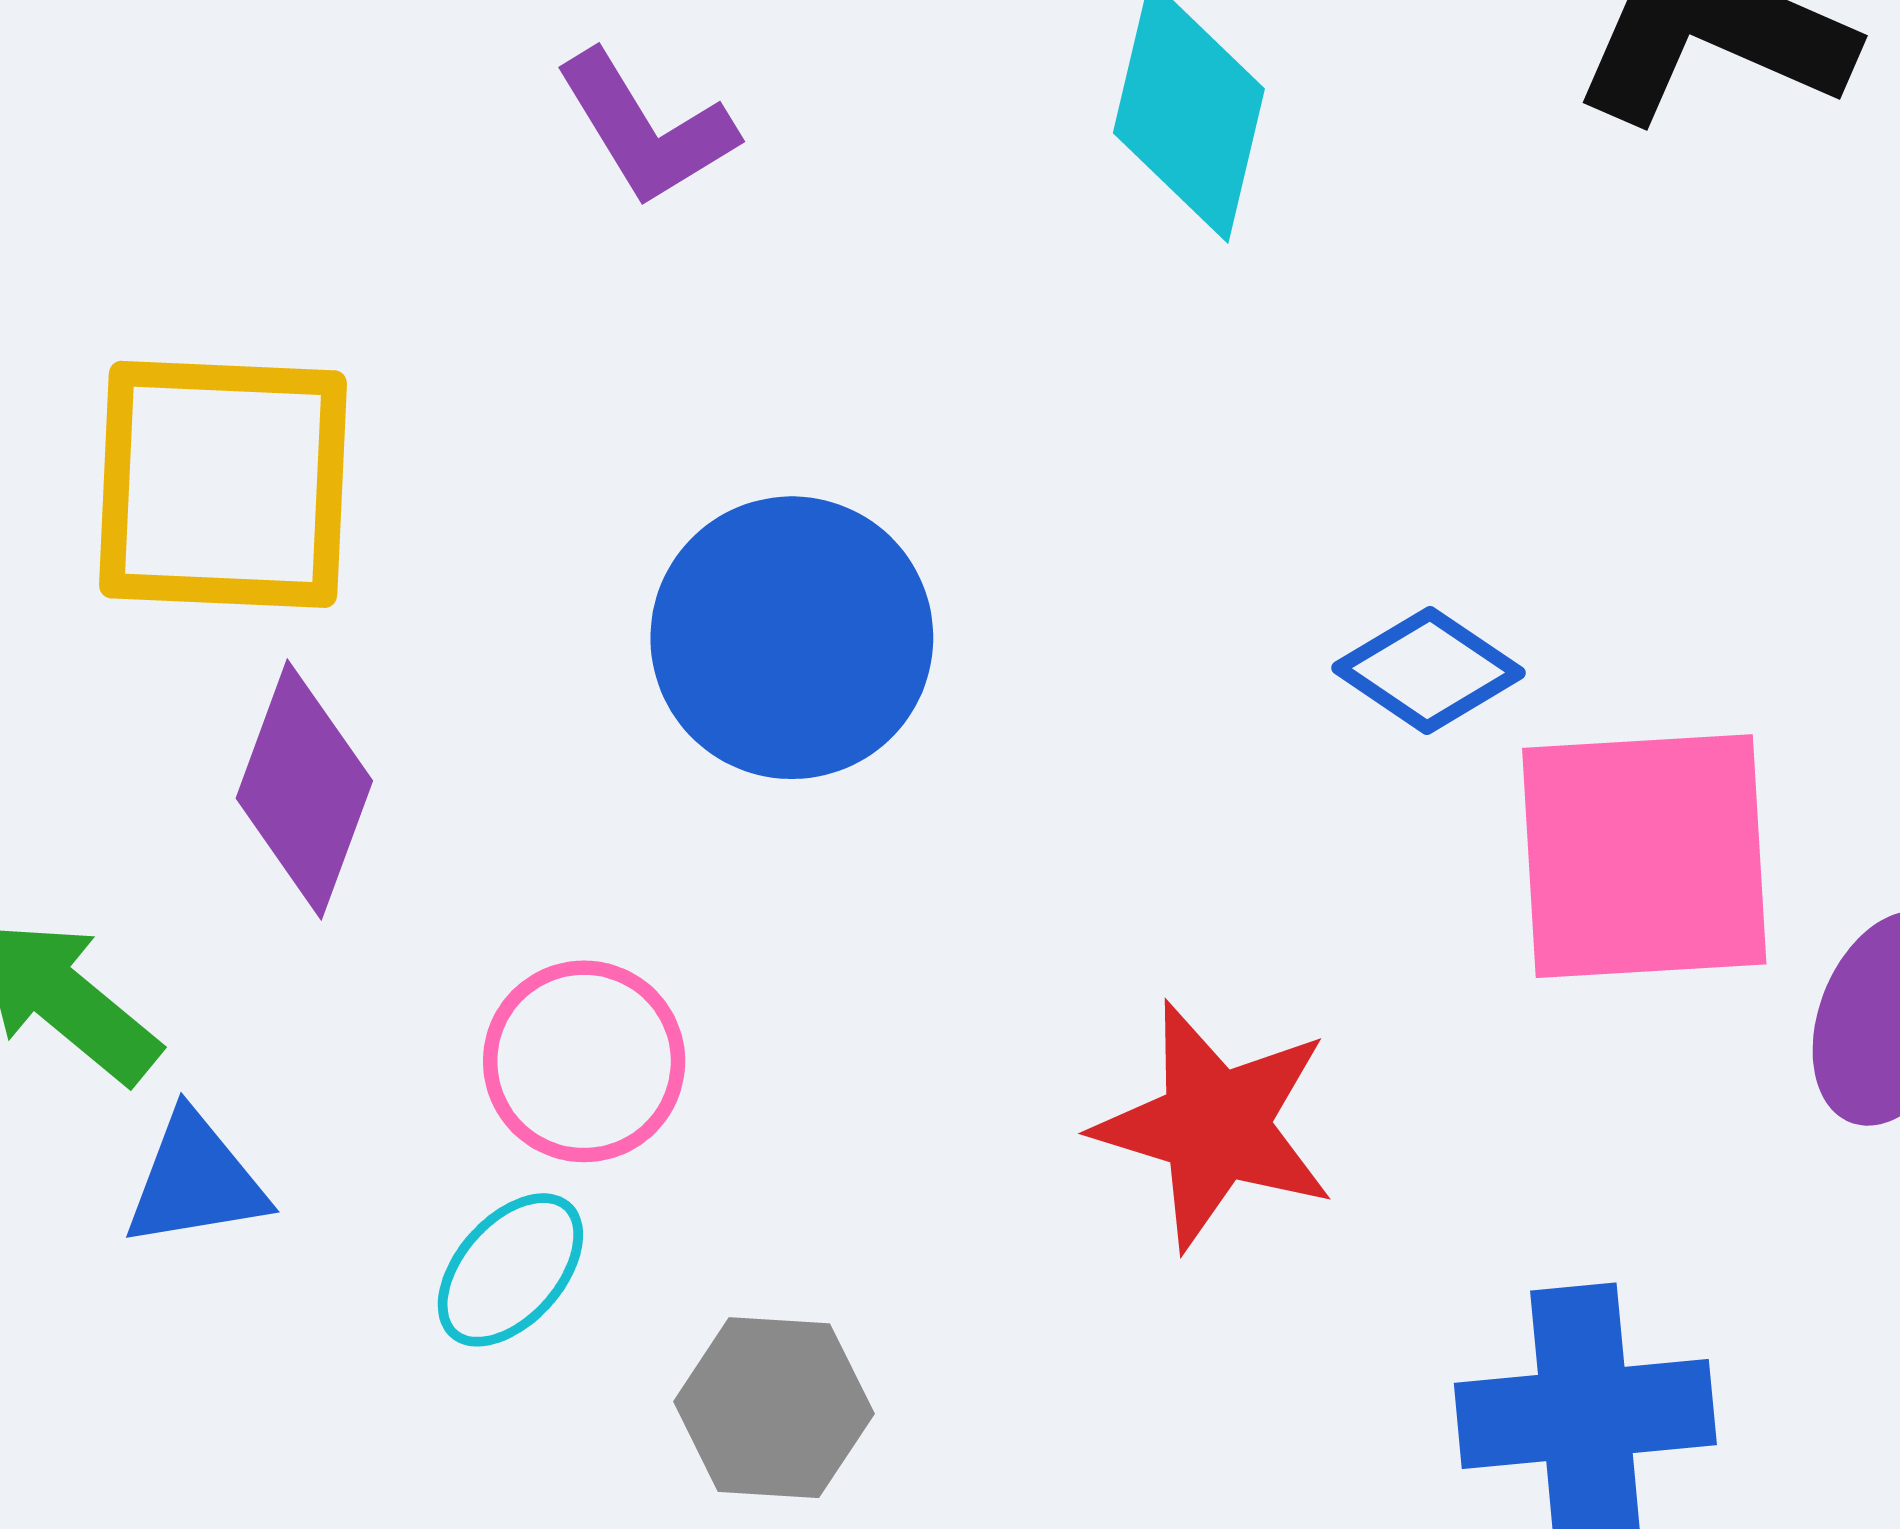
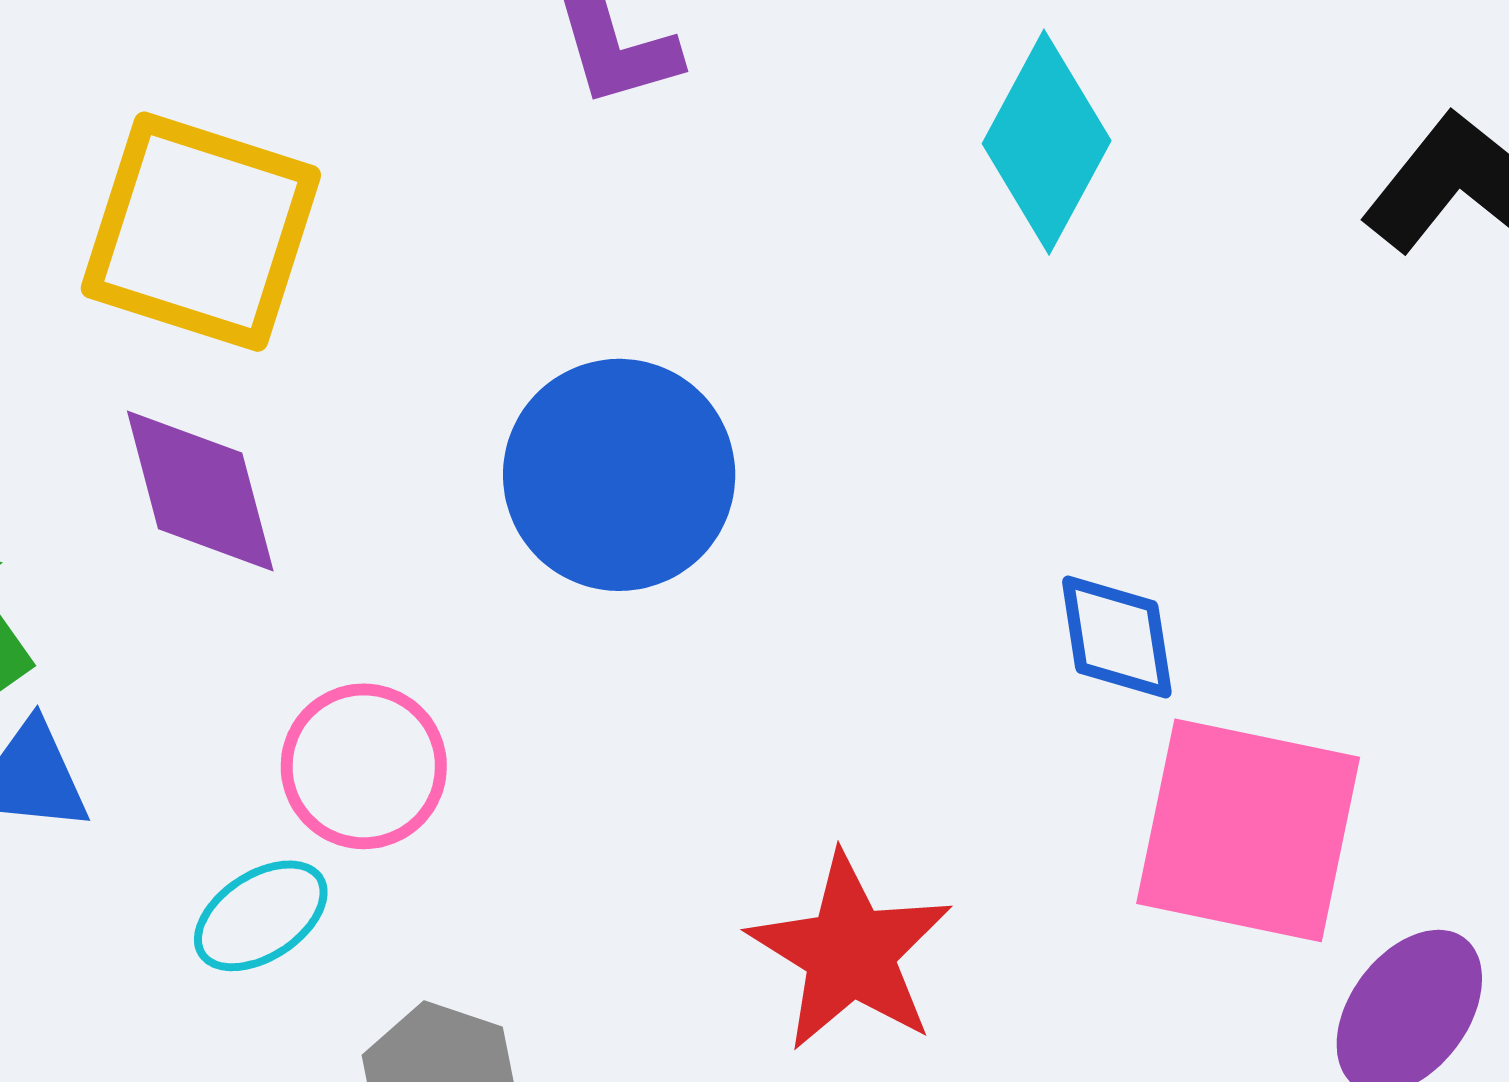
blue diamond: (1429, 670) -> (1117, 637), turned 32
purple diamond: (304, 789) -> (200, 491), turned -50

